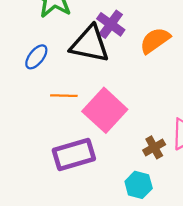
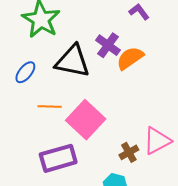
purple cross: (111, 24) -> (108, 45), moved

